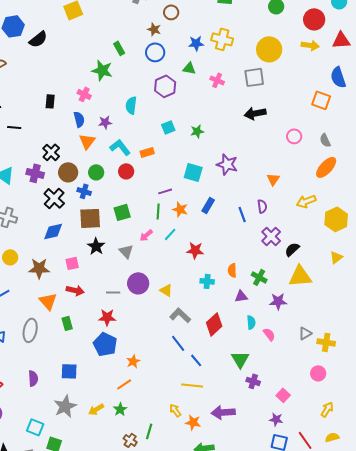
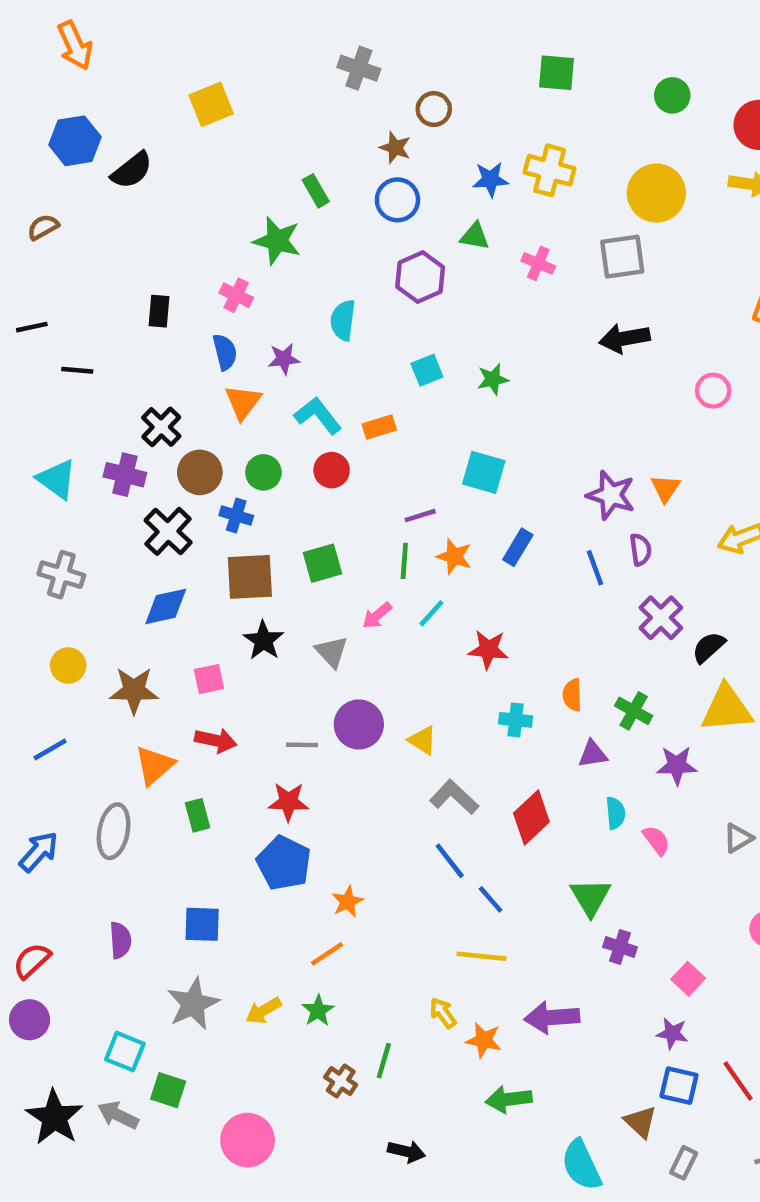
purple star: (227, 164) -> (611, 495), moved
orange triangle: (48, 301) -> (154, 765), turned 30

